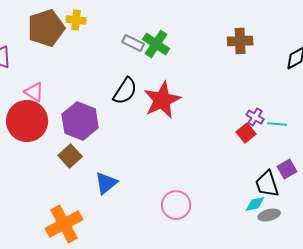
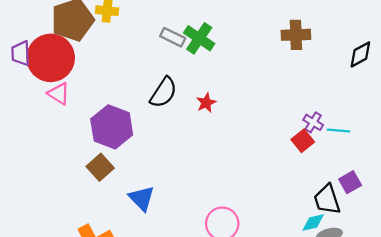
red star: (162, 100) -> (206, 103), size x0.5
red circle: (27, 121) -> (51, 58), moved
blue triangle: (106, 183) -> (142, 198), turned -35

